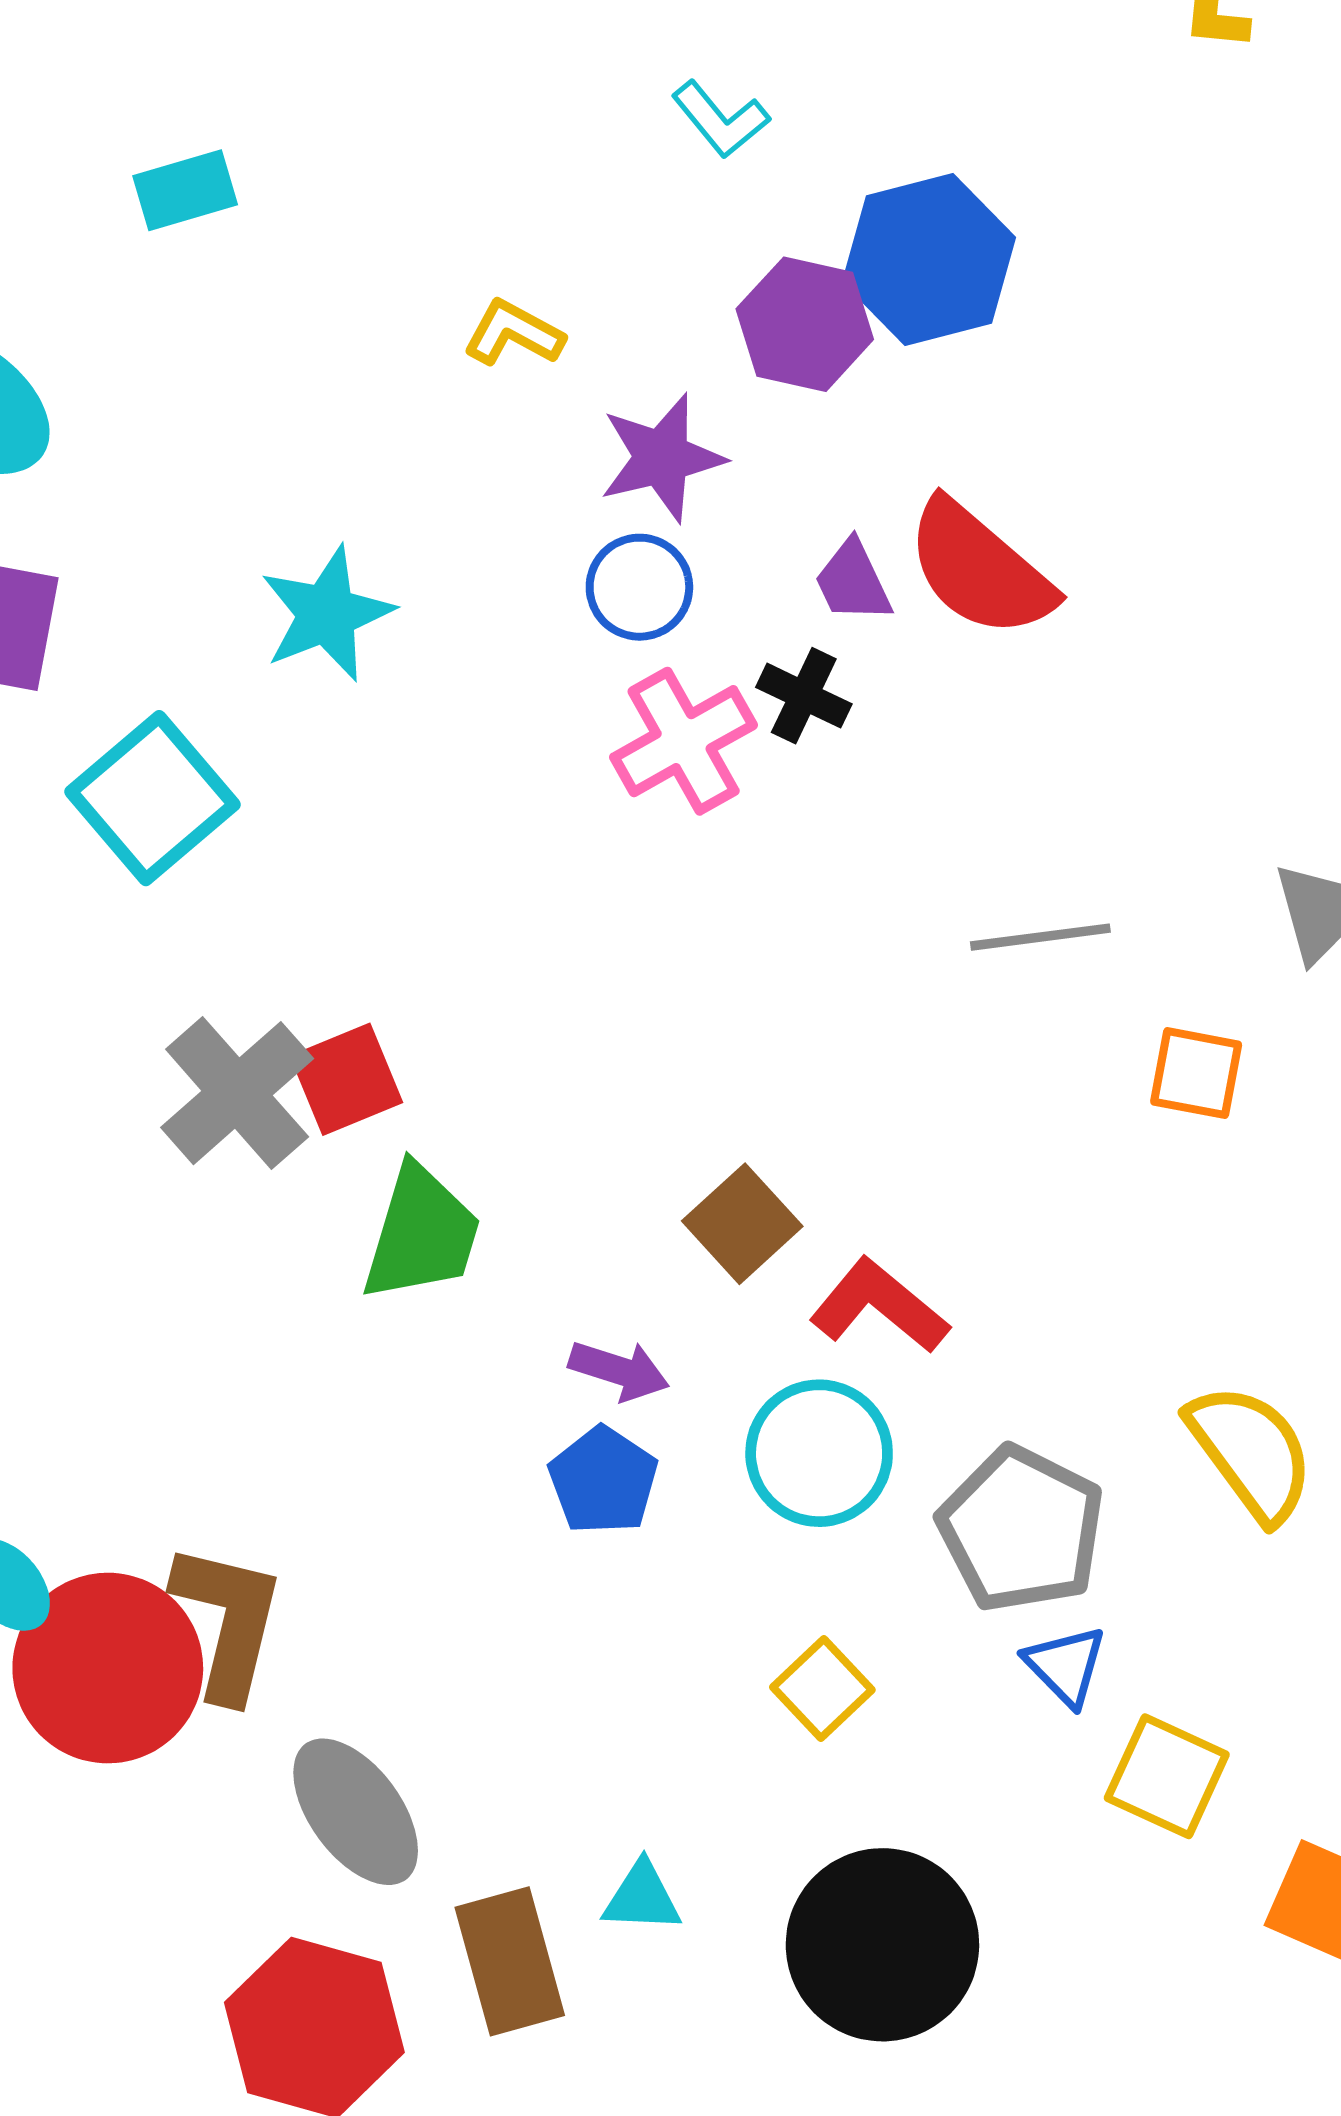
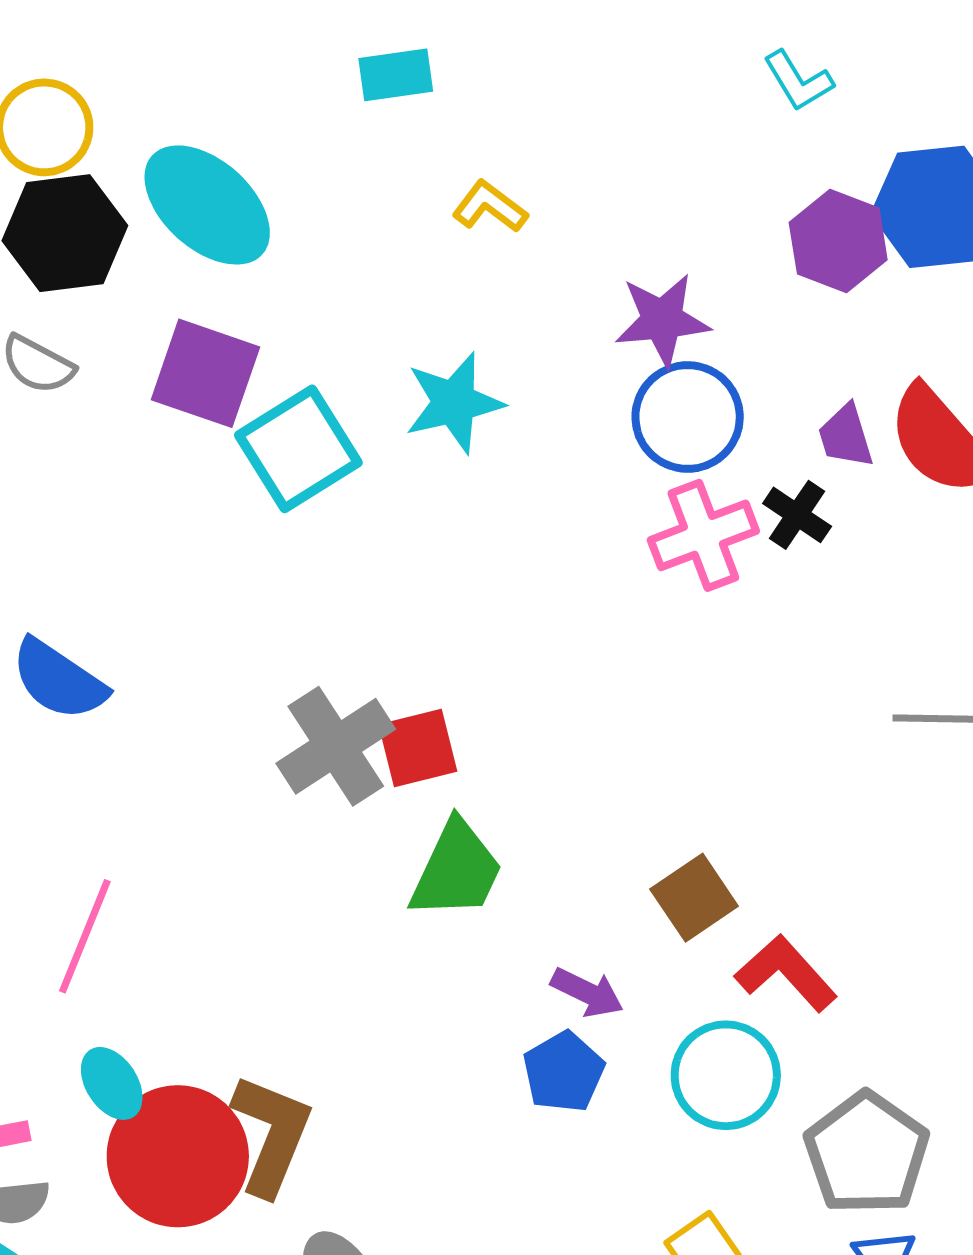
yellow L-shape: (514, 333) -> (490, 207), moved
purple star: (662, 458) -> (662, 320), moved
blue circle: (639, 587) -> (688, 417), size x1.4
cyan square: (153, 798) -> (298, 449), moved

